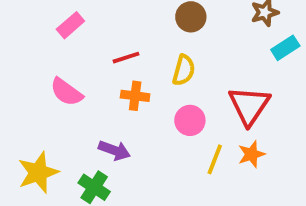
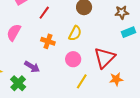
red line: (126, 58) -> (44, 13), moved, turned -48
pink semicircle: (66, 92) -> (14, 32), turned 72
orange star: (251, 154) -> (116, 79), moved

